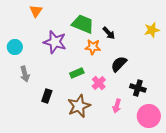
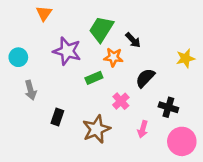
green trapezoid: (83, 24) -> (101, 29), turned -80
yellow star: (152, 30) -> (185, 58), moved
green rectangle: (77, 73) -> (94, 78), moved

